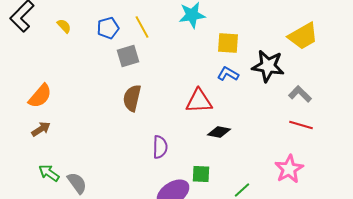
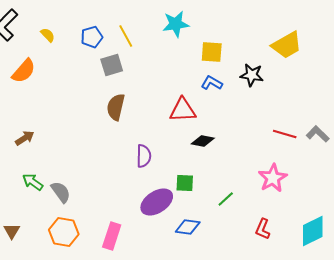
black star: (268, 66) -> (252, 75), size x0.7
gray L-shape: (300, 94) -> (318, 134), moved
orange semicircle: (40, 96) -> (24, 71), moved

